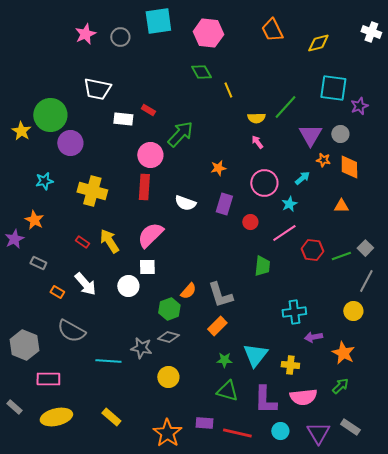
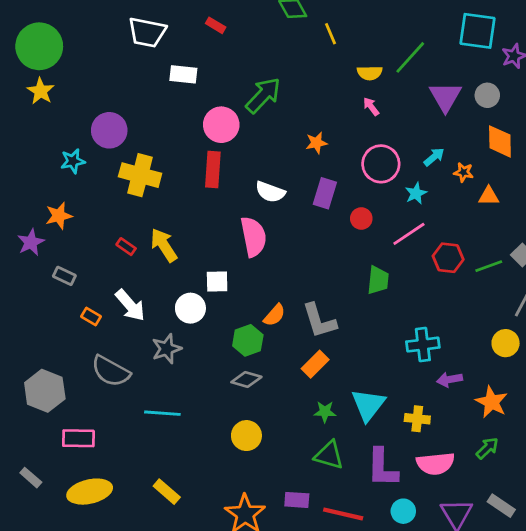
red rectangle: (148, 110) -> (216, 25), moved
green circle: (50, 115) -> (39, 46), moved
purple circle: (70, 143) -> (109, 130), moved
orange star: (323, 160) -> (463, 172), moved
orange star: (34, 220) -> (59, 216), turned 30
pink semicircle: (150, 235) -> (253, 237), moved, turned 124
gray star: (141, 348) -> (167, 349), moved, turned -30

